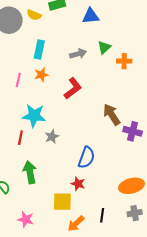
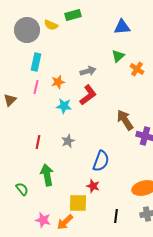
blue triangle: (91, 16) -> (122, 27), moved
cyan rectangle: (39, 50) -> (36, 62), moved
gray arrow: (78, 54) -> (88, 71), moved
orange cross: (124, 61) -> (137, 69), turned 32
cyan star: (34, 116) -> (64, 106), moved, size x0.7
orange arrow: (76, 224) -> (65, 222), moved

